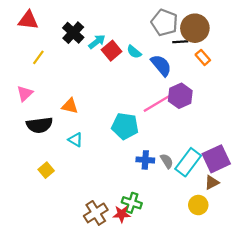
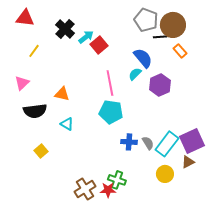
cyan semicircle: (134, 52) -> (135, 74), moved, turned 96
pink line: (157, 104) -> (110, 83), moved, turned -70
yellow circle: (198, 205) -> (165, 174), moved

